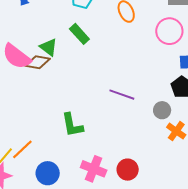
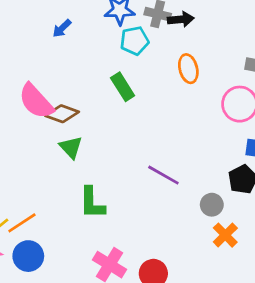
green triangle: (48, 47) -> (71, 147), moved
blue circle: (48, 173) -> (28, 256), moved

